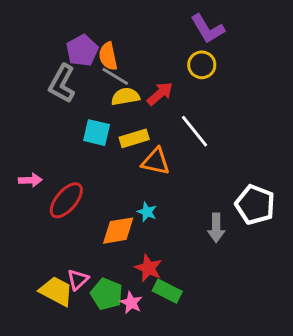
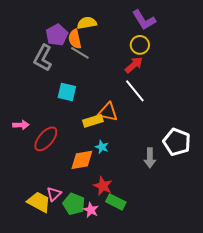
red arrow: (160, 94) -> (134, 65), moved
yellow semicircle: (125, 97) -> (87, 23), moved
yellow rectangle: (134, 138) -> (93, 121), moved

